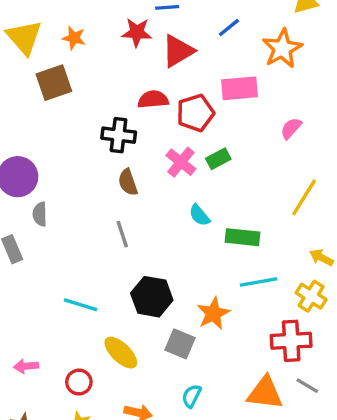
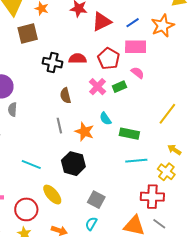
blue line: (229, 28) -> (133, 23), moved
red semicircle: (153, 99) -> (78, 59), moved
red pentagon: (195, 113) -> (109, 59), turned -30
pink semicircle: (291, 128) -> (138, 73), moved, turned 80
black cross: (119, 135) -> (53, 63), moved
orange star: (213, 313) -> (84, 132), moved, turned -30
gray square: (180, 344) -> (96, 200), moved
red circle: (79, 382) -> (26, 209), size x1.5

